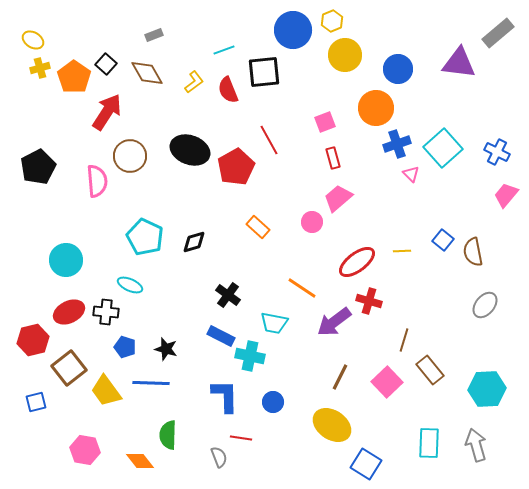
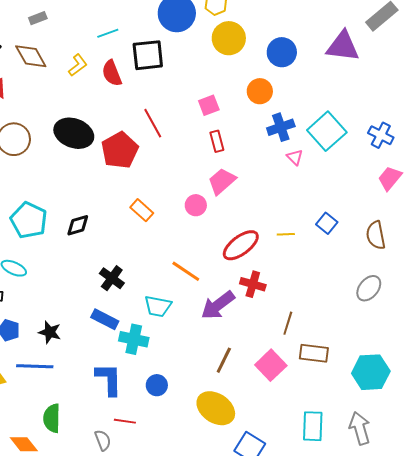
orange circle: (376, 108) -> (260, 91), size x0.7
brown semicircle: (473, 252) -> (376, 235), moved
brown rectangle: (430, 370) -> (314, 353), turned -44

